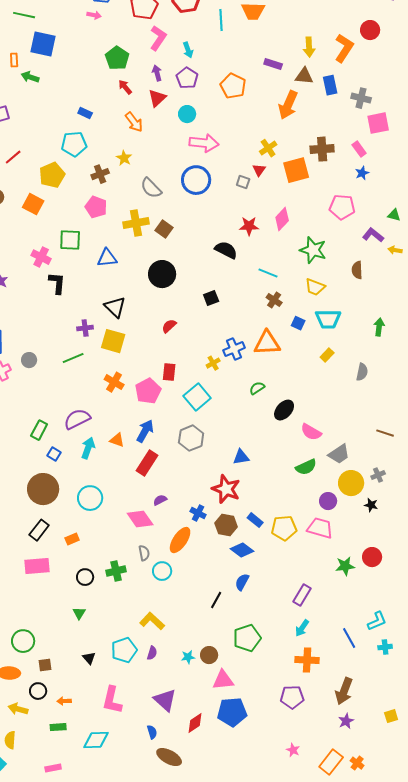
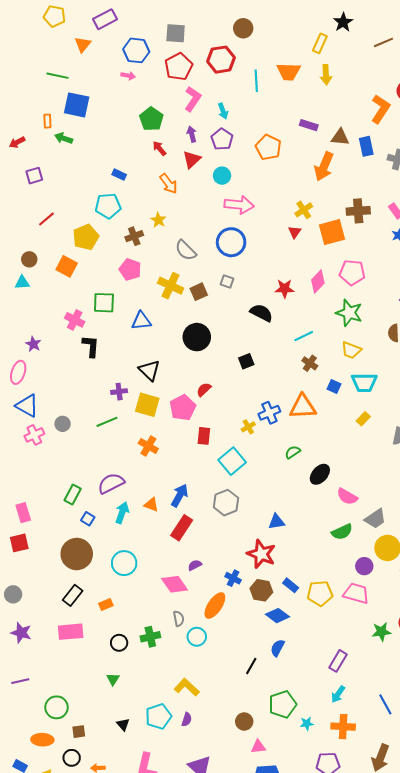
yellow arrow: (309, 47) -> (326, 75), moved
gray square: (243, 182) -> (227, 282), moved
pink pentagon: (342, 207) -> (352, 272), moved
yellow cross: (136, 223) -> (171, 286), turned 35
brown square: (164, 229) -> (199, 292), turned 30
cyan line: (268, 273) -> (304, 336), turned -48
pink pentagon: (148, 391) -> (183, 408), moved
cyan star: (188, 657) -> (307, 724), moved
pink triangle: (223, 680) -> (258, 747), size x0.7

